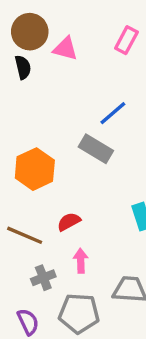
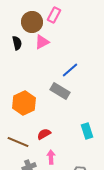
brown circle: (30, 32) -> (32, 22), moved
pink rectangle: (126, 40) -> (54, 15), moved
pink triangle: (65, 49) -> (42, 42), moved, turned -42

